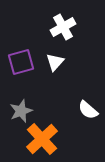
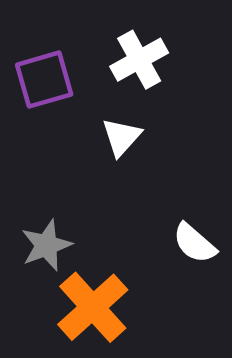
purple square: (21, 62) -> (44, 80), moved

